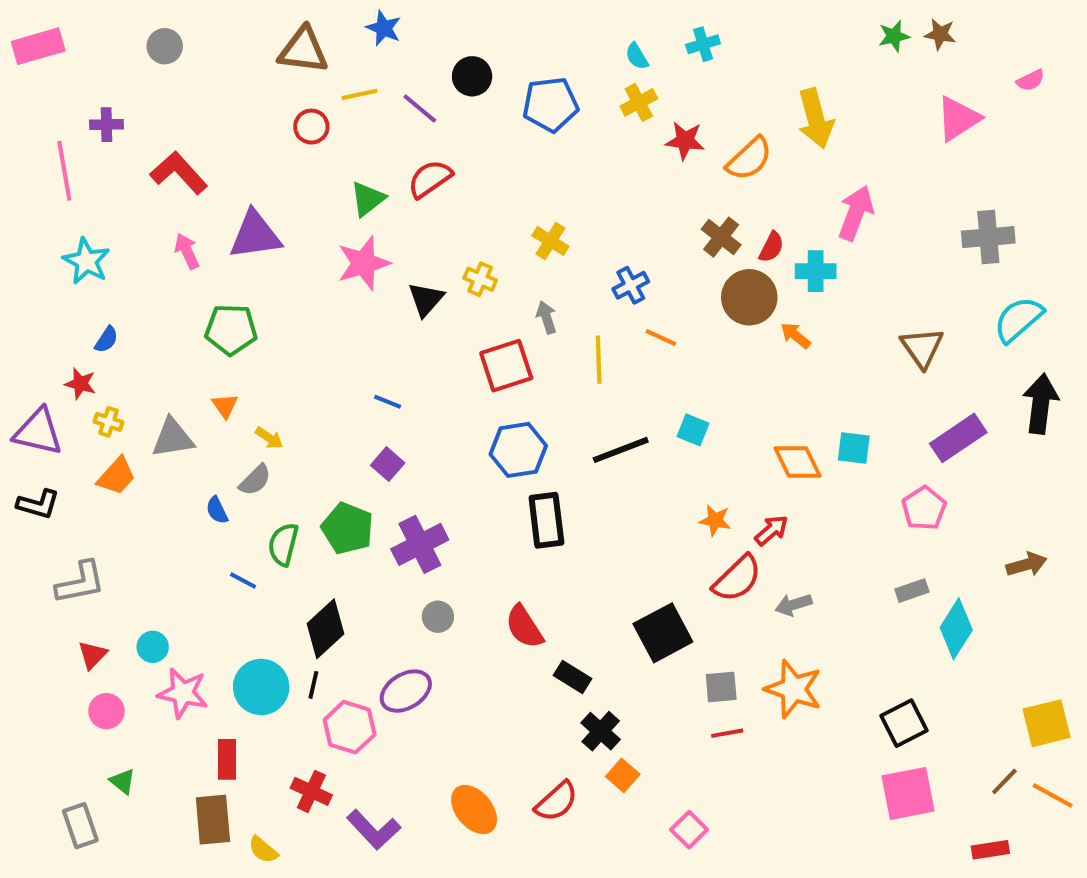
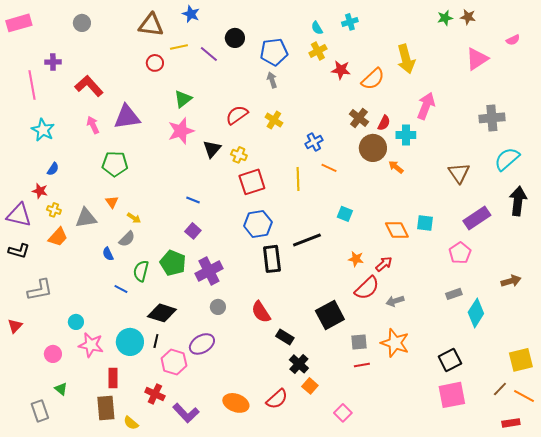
red semicircle: (430, 179) -> (237, 115), moved
yellow cross: (480, 279) -> (239, 155), moved
gray arrow: (546, 317) -> (272, 80), moved
black line: (621, 450) -> (307, 240), moved
black diamond: (325, 629) -> (162, 313), turned 60
red triangle: (92, 655) -> (15, 326), moved
orange ellipse: (474, 810) -> (236, 403), turned -30
red rectangle: (990, 850) -> (511, 423), moved

